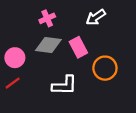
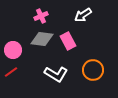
orange circle: (105, 68) -> (93, 70), moved
white L-shape: (65, 85) -> (56, 74), turned 30

